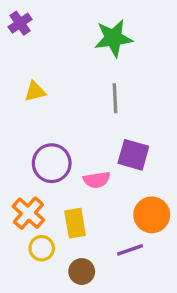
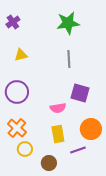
purple cross: (20, 23) -> (13, 22), moved
purple circle: (52, 163) -> (17, 92), moved
yellow rectangle: (75, 223) -> (58, 134), moved

